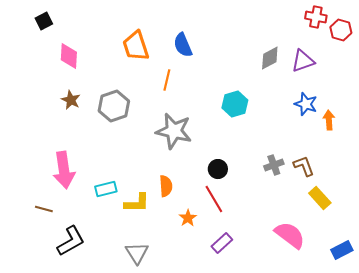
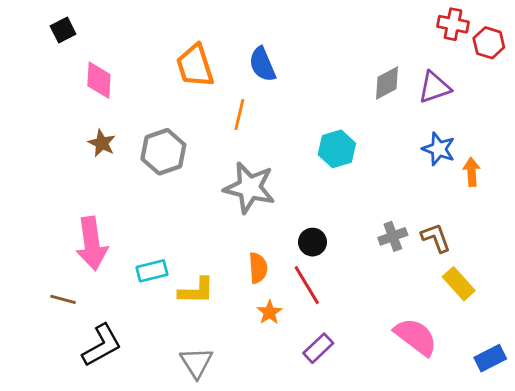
orange semicircle: (166, 186) -> (258, 268), moved

